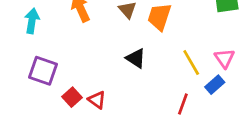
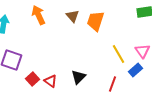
black triangle: (136, 58) -> (78, 77), moved, turned 42

